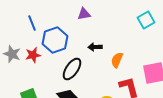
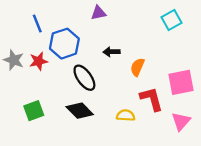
black ellipse: (72, 69) -> (84, 78), turned -70

